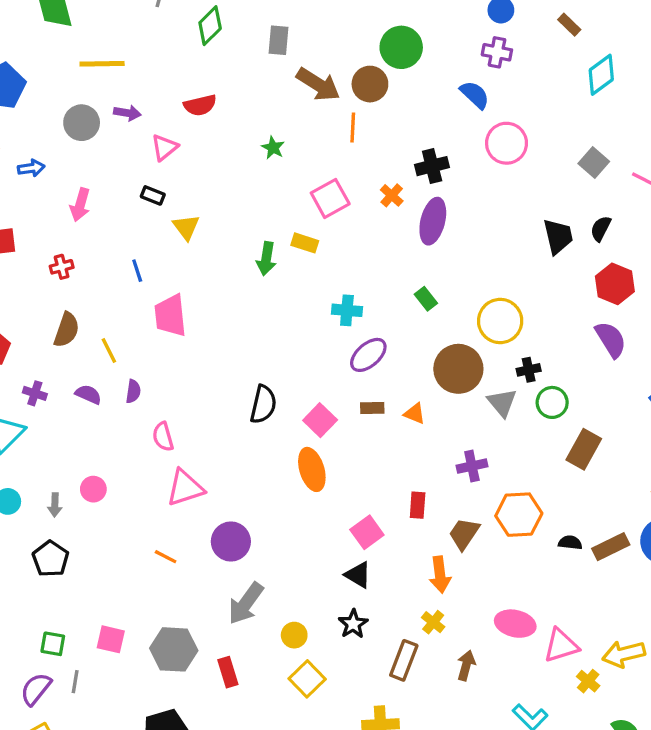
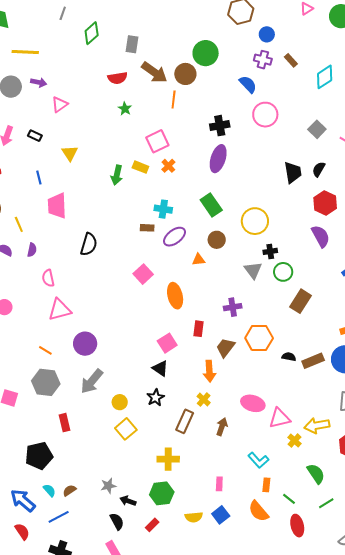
brown rectangle: (569, 25) -> (291, 60), moved
red semicircle: (200, 105) -> (118, 78), moved
black rectangle: (153, 195) -> (35, 136), moved
orange cross: (392, 195) -> (168, 166), moved
green rectangle: (426, 299) -> (211, 205), size x1.6
brown circle: (458, 369) -> (217, 240), moved, size x0.6
black semicircle: (263, 404) -> (89, 244), moved
brown rectangle: (372, 408) -> (147, 228), moved
orange triangle: (415, 414) -> (199, 260), moved, turned -32
orange ellipse: (312, 469) -> (175, 296), moved
gray hexagon: (174, 649) -> (46, 382), moved
red rectangle: (228, 672) -> (65, 423), moved

